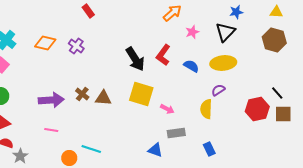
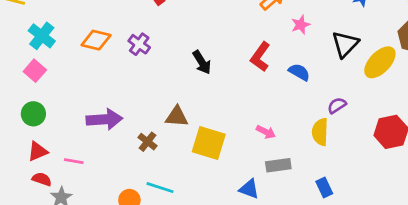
black triangle: (225, 32) -> (345, 44), moved
black arrow: (135, 59) -> (202, 62), moved, size x0.7
yellow ellipse: (223, 63) -> (380, 62), moved, turned -40
brown cross: (82, 94) -> (148, 142), moved
yellow square: (141, 94) -> (209, 143), moved
pink line: (51, 130) -> (74, 161), moved

